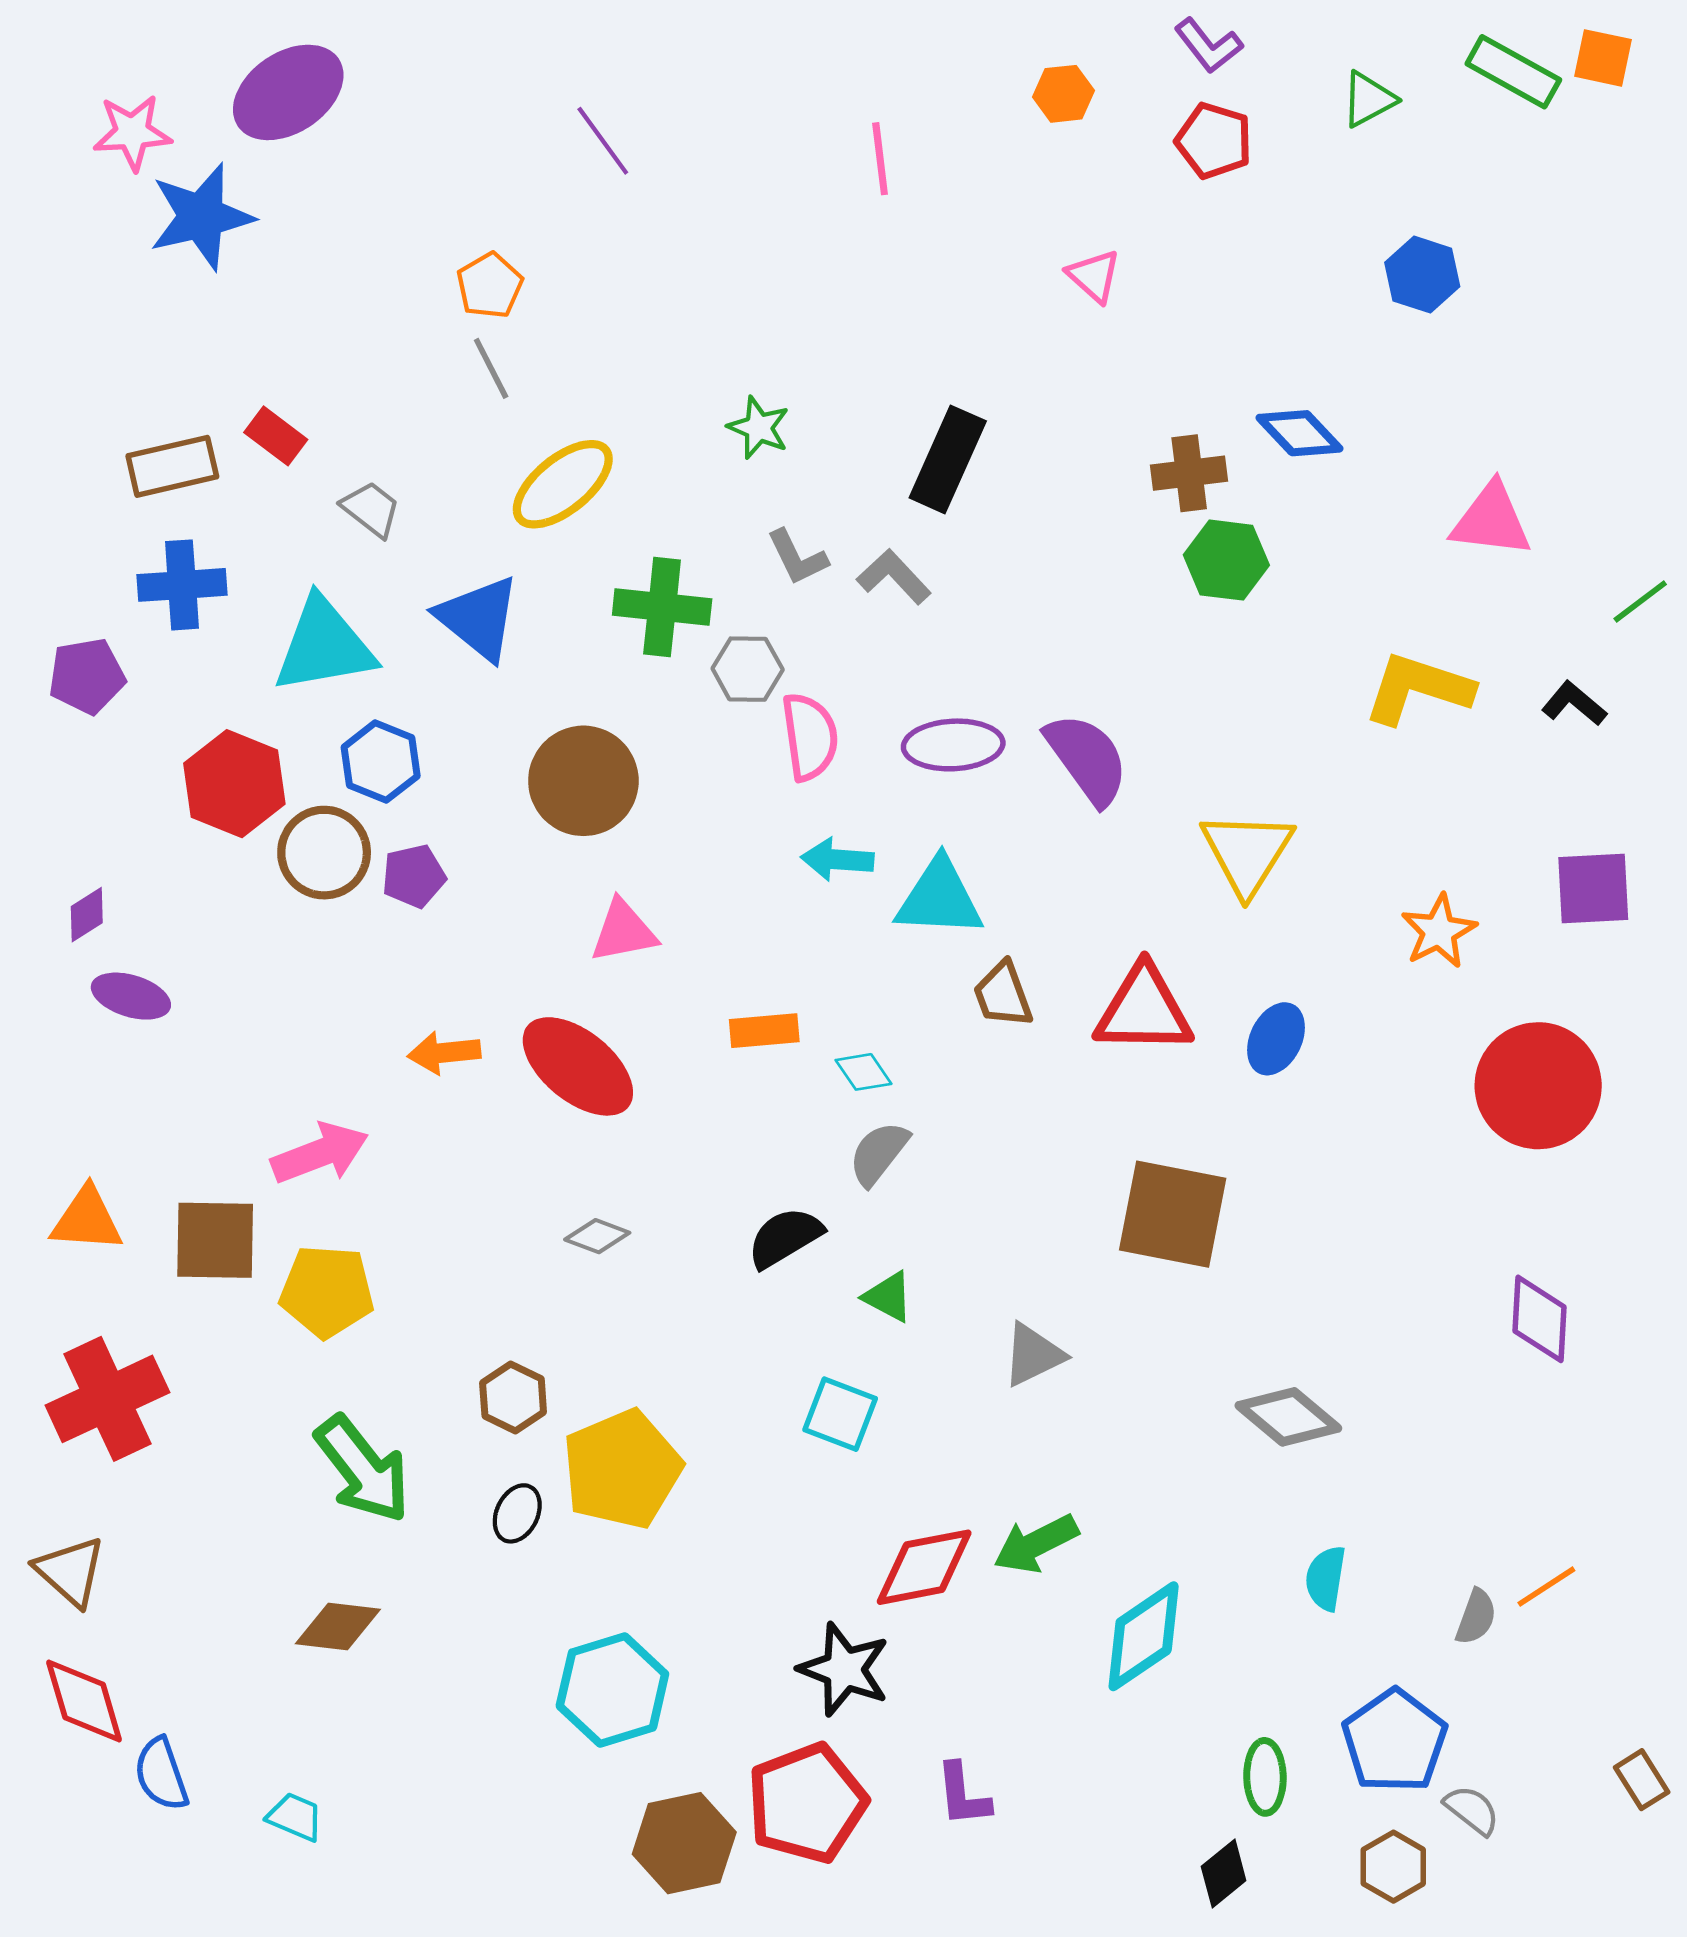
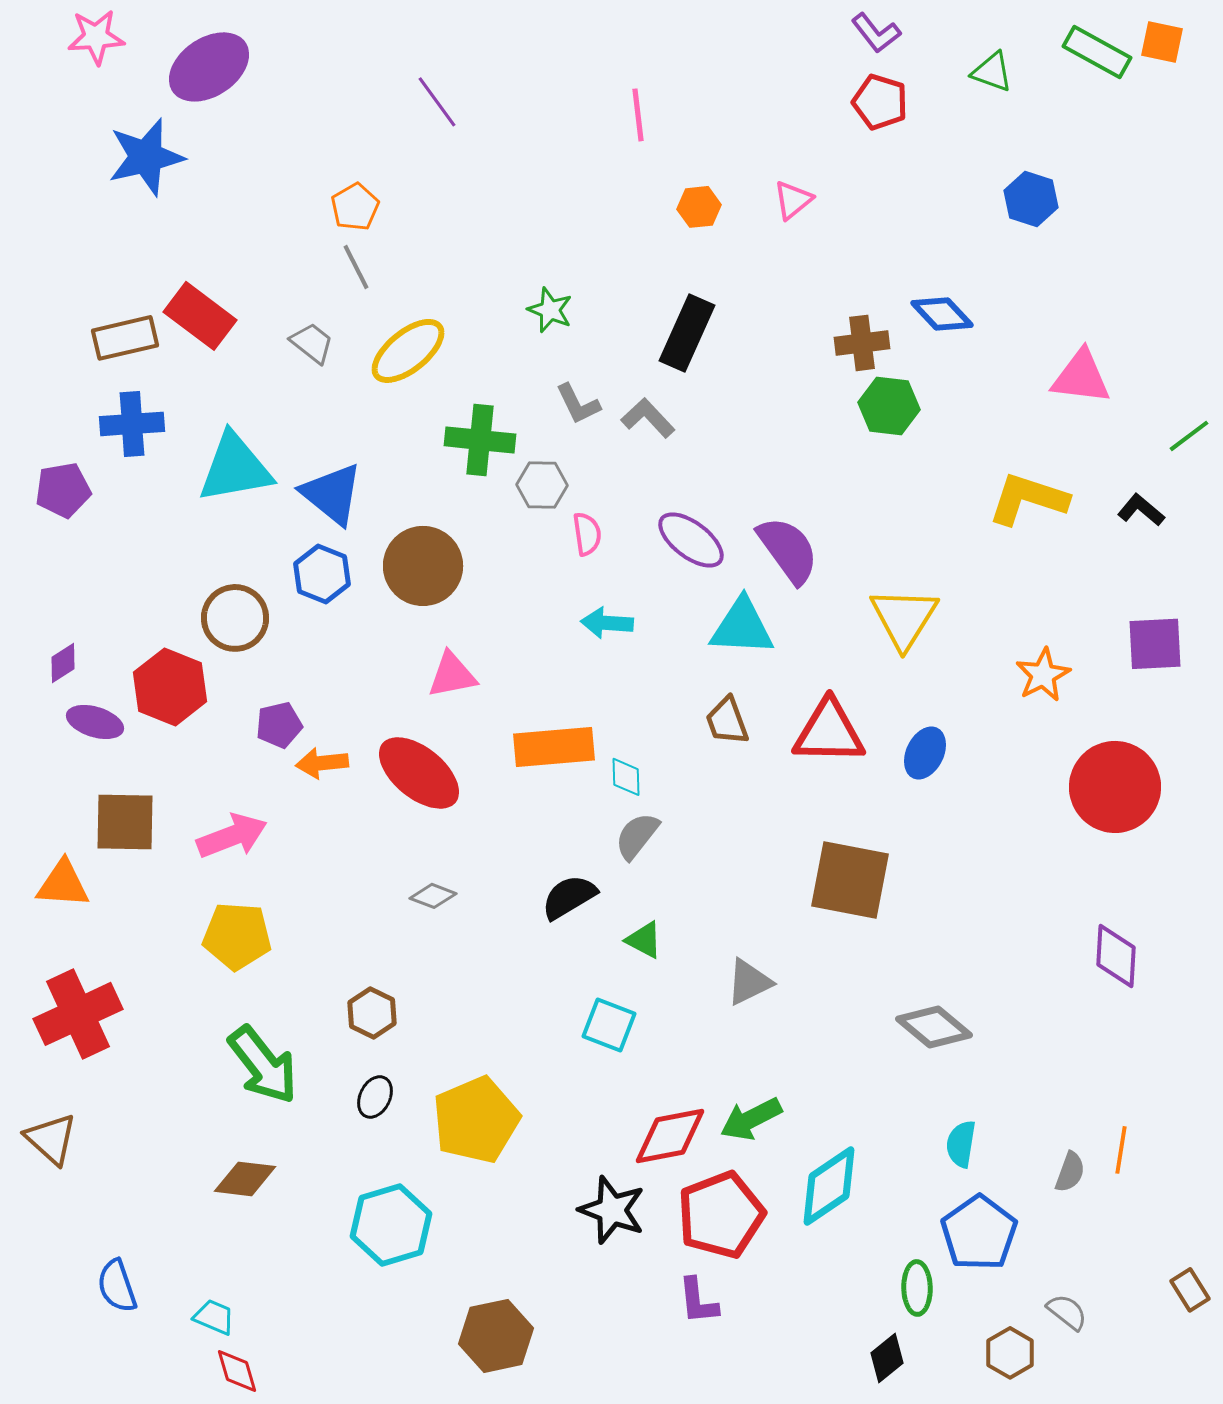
orange hexagon: (1064, 94) -> (699, 207), moved
green triangle: (1368, 99) -> (992, 72), turned 48
pink star: (132, 132) -> (96, 37), moved
pink triangle: (1094, 276) -> (793, 200), turned 39
red rectangle: (276, 436) -> (200, 316), size x1.6
gray trapezoid: (371, 509) -> (312, 343), moved
blue triangle: (479, 618) -> (332, 494), moved
pink semicircle: (810, 737) -> (587, 534), size x0.7
purple ellipse: (953, 745) -> (691, 540), turned 40
blue hexagon: (381, 762) -> (322, 574), moved
red hexagon: (234, 784) -> (170, 687), moved
purple pentagon: (414, 876) -> (279, 725), moved
cyan triangle: (939, 898) -> (742, 627), moved
orange rectangle: (764, 1031) -> (554, 747), size x1.6
cyan diamond: (864, 1072) -> (626, 777), turned 33
brown square: (215, 1240) -> (125, 822), moved
yellow pentagon: (622, 1469) -> (476, 1120), moved
orange line: (1546, 1587) -> (1121, 1150), turned -48
cyan hexagon: (612, 1690) -> (391, 1225), moved
red diamond: (84, 1701) -> (237, 1371), moved, size x0.7
blue pentagon: (1395, 1741) -> (979, 1233), moved
red pentagon: (807, 1803) -> (721, 1215), moved

